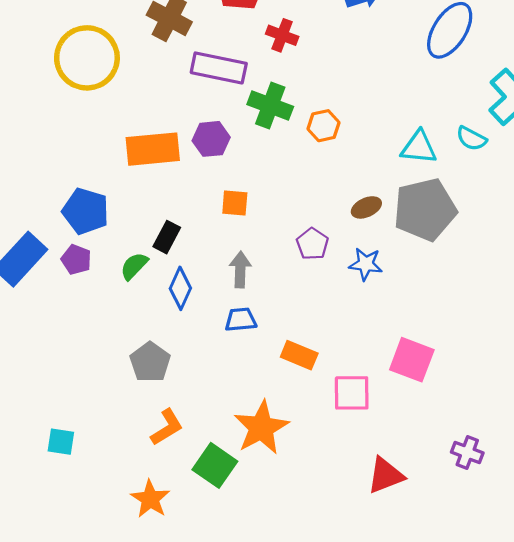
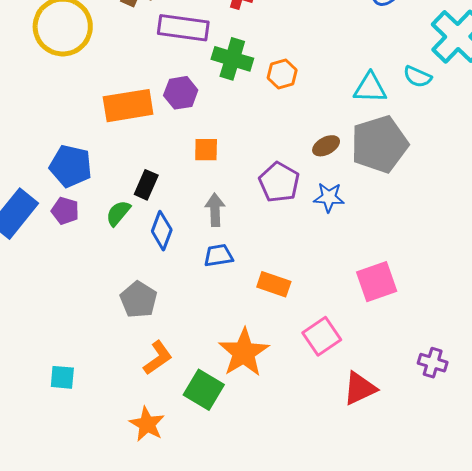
purple pentagon: (312, 244) -> (279, 182), size x1.4
pink square: (412, 360) -> (377, 282), turned -36
pink square: (352, 393) -> (322, 336), moved, turned -30

